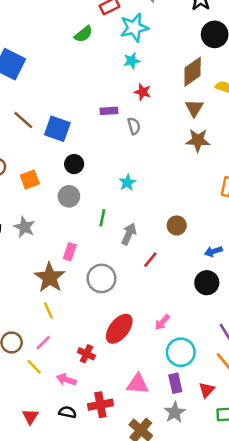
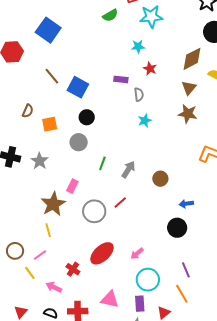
cyan star: (132, 61) -> (138, 47), moved
cyan star: (127, 182) -> (145, 121), moved
gray arrow: (129, 234) -> (128, 169), moved
red line: (150, 260) -> (120, 202), moved

